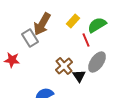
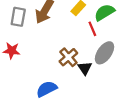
gray rectangle: (30, 38) -> (18, 17), moved, turned 42

